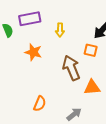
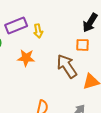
yellow arrow: (60, 30) -> (38, 31), moved

